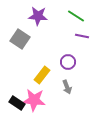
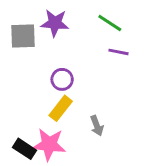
gray square: (20, 39) -> (23, 36), moved, turned -36
purple circle: (68, 62) -> (62, 79), moved

